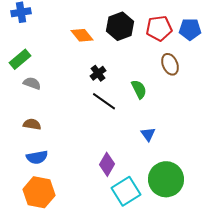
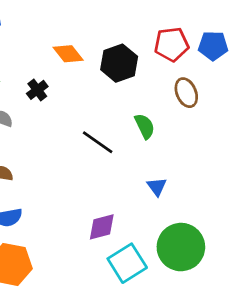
black hexagon: (120, 26) -> (119, 63), moved
black cross: (98, 73) -> (37, 90), moved
purple diamond: (107, 164) -> (102, 227), turned 45

